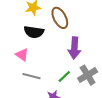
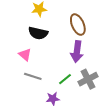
brown ellipse: (60, 18) -> (78, 25), moved

